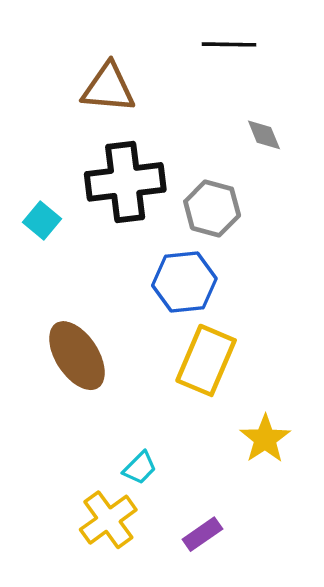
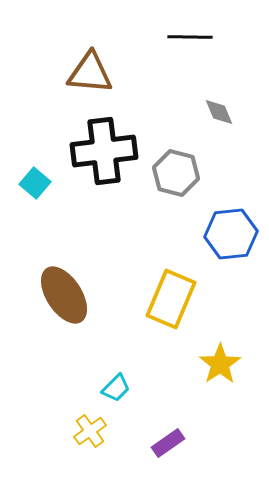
blue hexagon: (184, 282) -> (231, 234), moved
yellow cross: (108, 520) -> (90, 431), size x0.7

